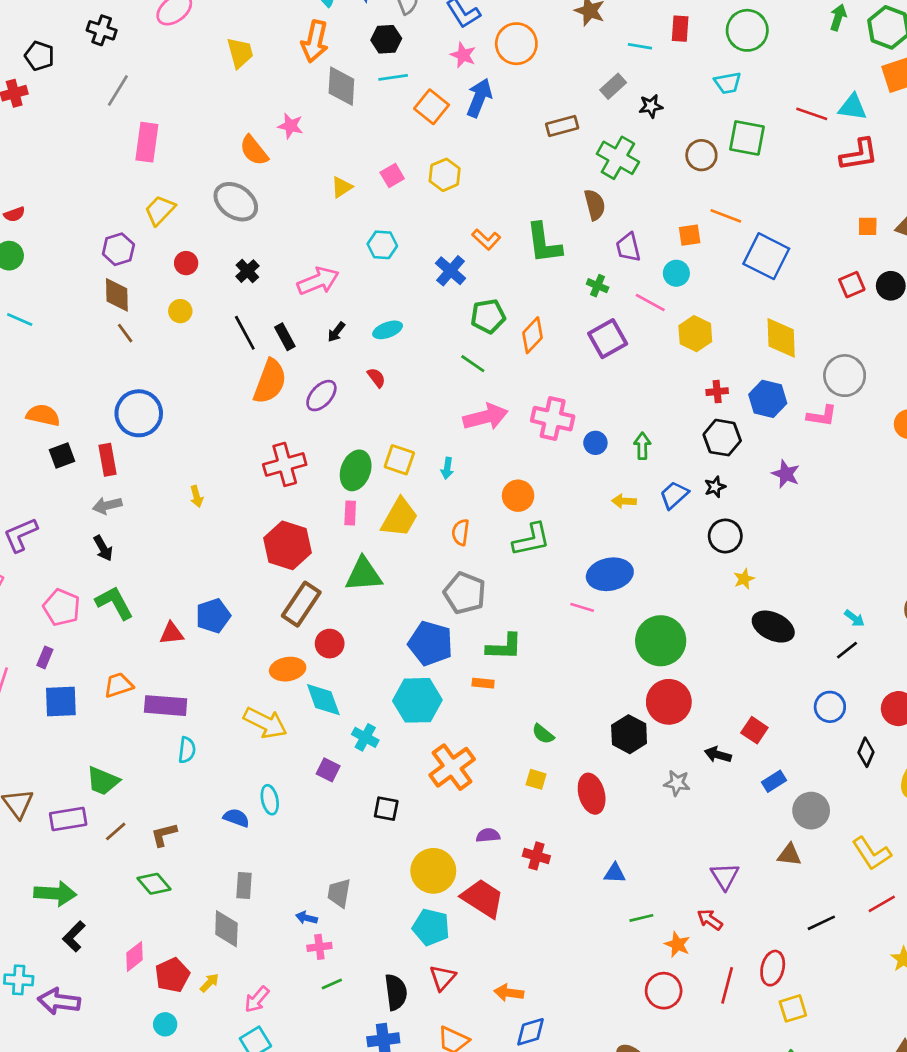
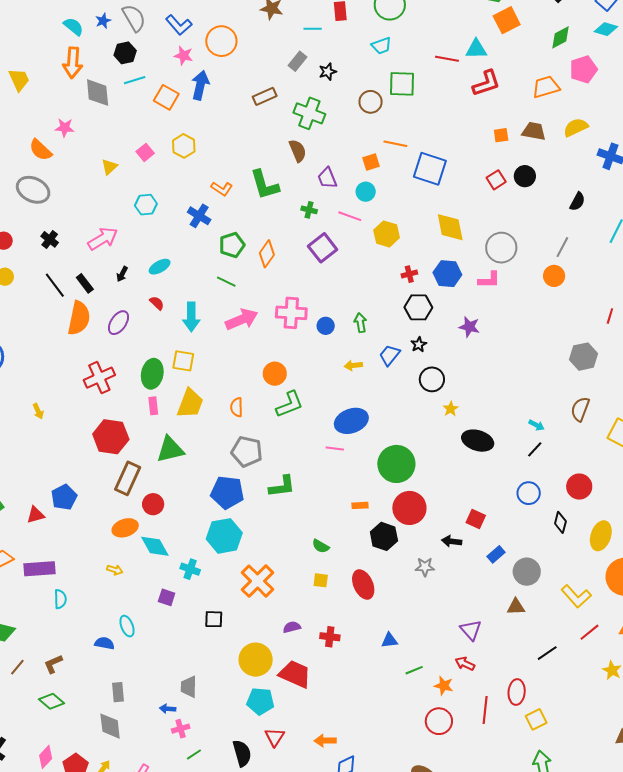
cyan arrow: (447, 468) -> (191, 317), moved, size x1.8
orange rectangle: (483, 683) -> (360, 505), moved
yellow arrow: (265, 723) -> (115, 570), size x0.5

